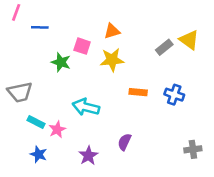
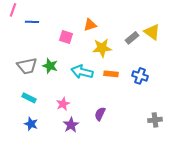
yellow star: (112, 60) -> (102, 48), moved
green star: (61, 62) -> (50, 66), moved
gray trapezoid: (20, 92) -> (27, 66), moved
cyan arrow: (86, 107) -> (82, 72), moved
pink star: (57, 129) -> (63, 104), moved

